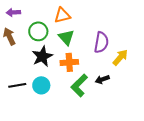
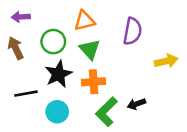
purple semicircle: (101, 42) -> (133, 31), moved
yellow arrow: (120, 57) -> (166, 61), moved, turned 36
black line: (17, 85) -> (26, 94), moved

